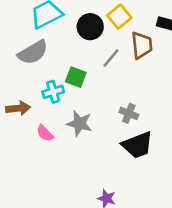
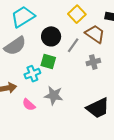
black circle: (90, 27) -> (51, 36), moved
brown trapezoid: (142, 45) -> (95, 34), turned -45
gray cross: (129, 113) -> (93, 62), moved, turned -32

